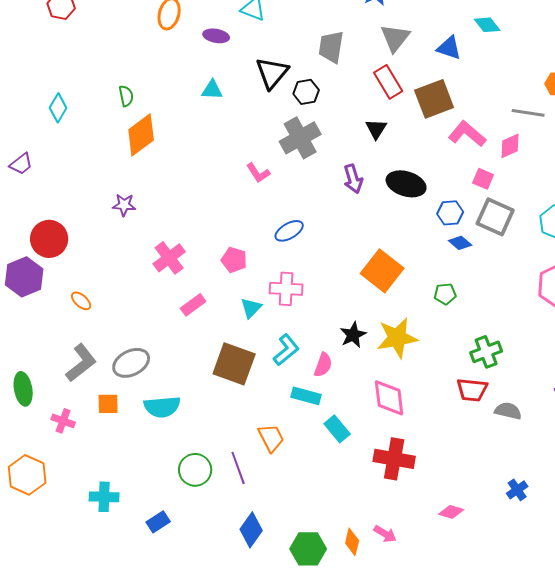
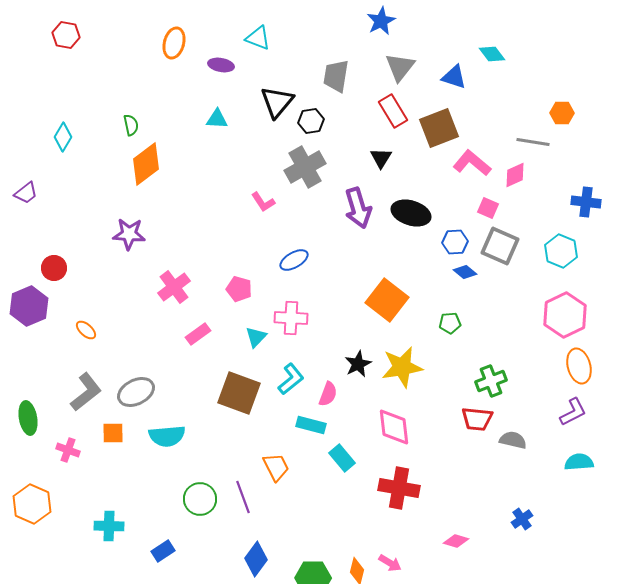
purple arrow: (353, 179) -> (358, 208), size x1.4
purple star: (124, 205) -> (129, 234), size x1.4
red circle: (49, 239) -> (54, 268), size x0.7

